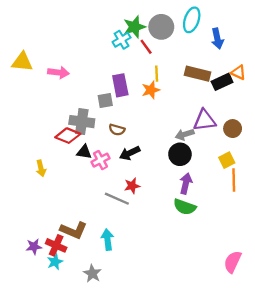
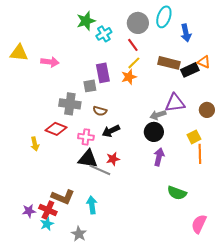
green star: (134, 27) -> (86, 21), moved
red line: (146, 47) -> (133, 45), moved
yellow line: (157, 74) -> (134, 63), turned 48
brown circle: (233, 129) -> (207, 110), moved
red diamond: (68, 136) -> (56, 129), moved
black triangle: (84, 152) -> (88, 159), moved, size x1.5
pink cross: (101, 160) -> (86, 137), turned 35
green semicircle: (185, 207) -> (177, 193), moved

